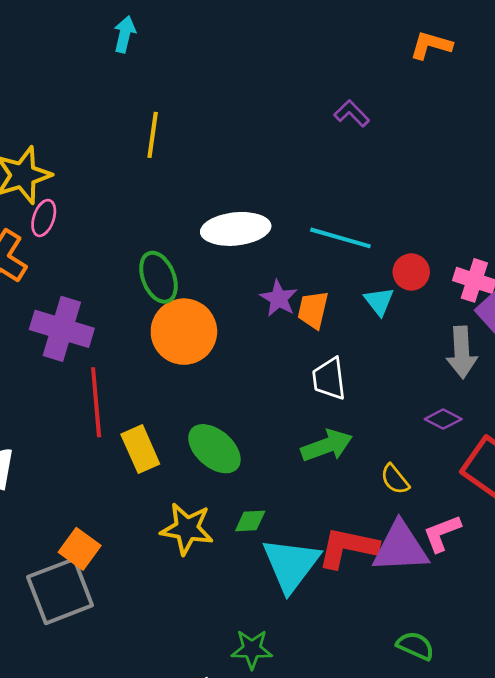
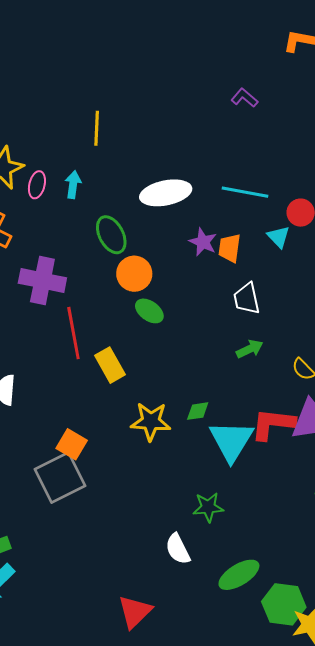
cyan arrow: (125, 34) -> (73, 185), moved
pink ellipse: (44, 218) -> (37, 185), moved
orange circle: (184, 332) -> (134, 274), size x0.7
green arrow: (327, 446) -> (250, 349), size x0.7
green ellipse: (214, 449) -> (149, 311), moved, size x0.7

